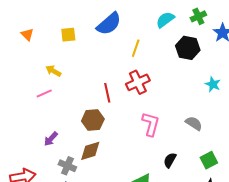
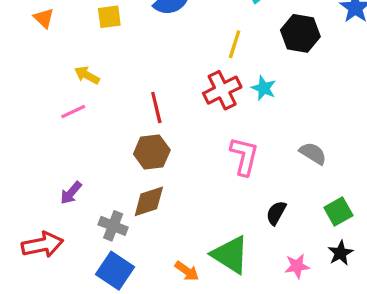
yellow line: (136, 48) -> (235, 44), moved
cyan star: (213, 84) -> (264, 88), moved
red line: (107, 93) -> (156, 107), moved
purple arrow: (51, 139) -> (71, 193), moved

